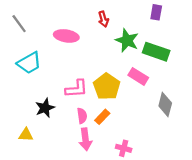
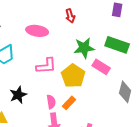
green star: (127, 40) -> (84, 48), moved, turned -30
pink L-shape: (76, 89) -> (46, 66), moved

